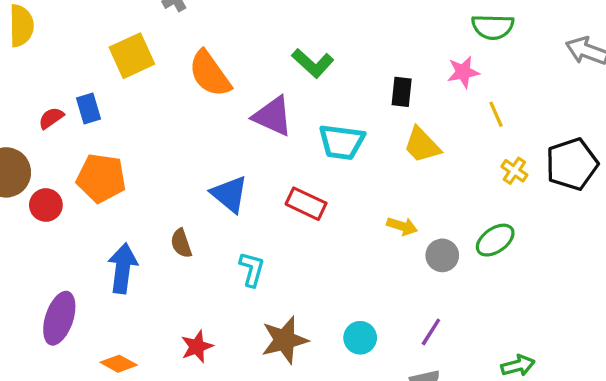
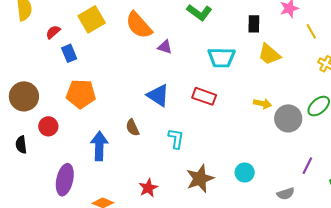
purple triangle: (273, 116) -> (165, 47), moved, size x0.6
red semicircle: (51, 118) -> (53, 32), moved
red circle: (46, 205) -> (48, 126), moved
gray circle: (442, 255) -> (288, 118), size x1.4
purple line: (431, 332) -> (307, 166), moved

